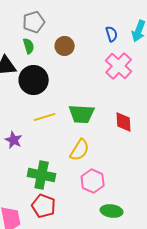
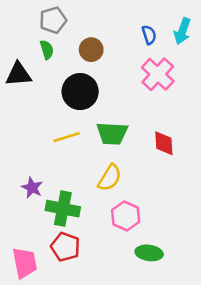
black circle: (34, 80) -> (80, 92), moved
purple star: (14, 140) -> (32, 188), moved

